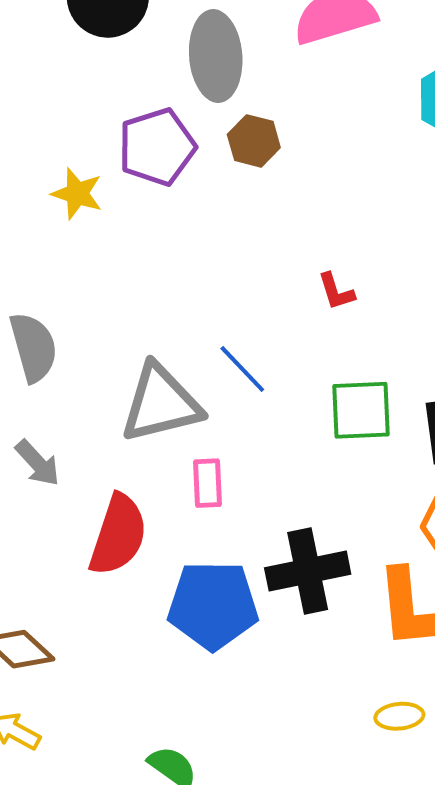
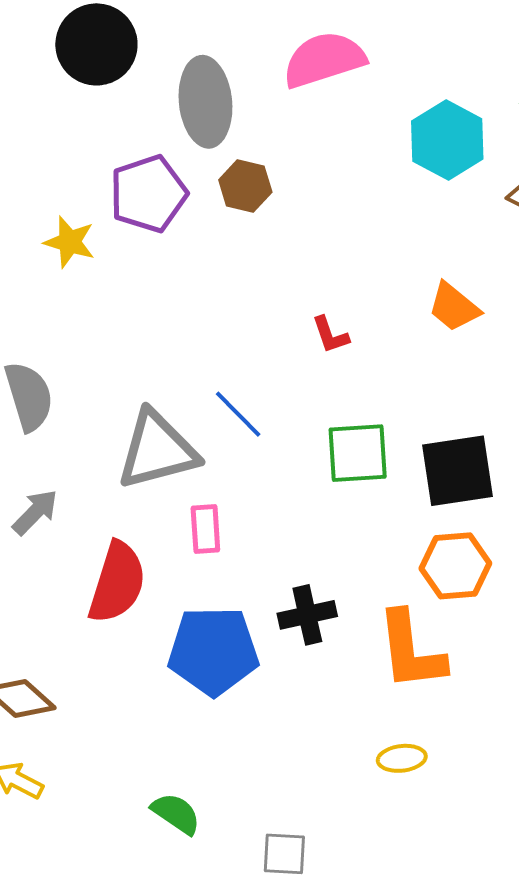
gray arrow: (38, 463) -> (35, 512), turned -92
black cross: (308, 571) -> (307, 615), size x0.7

